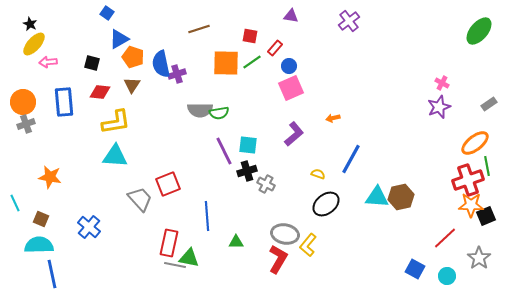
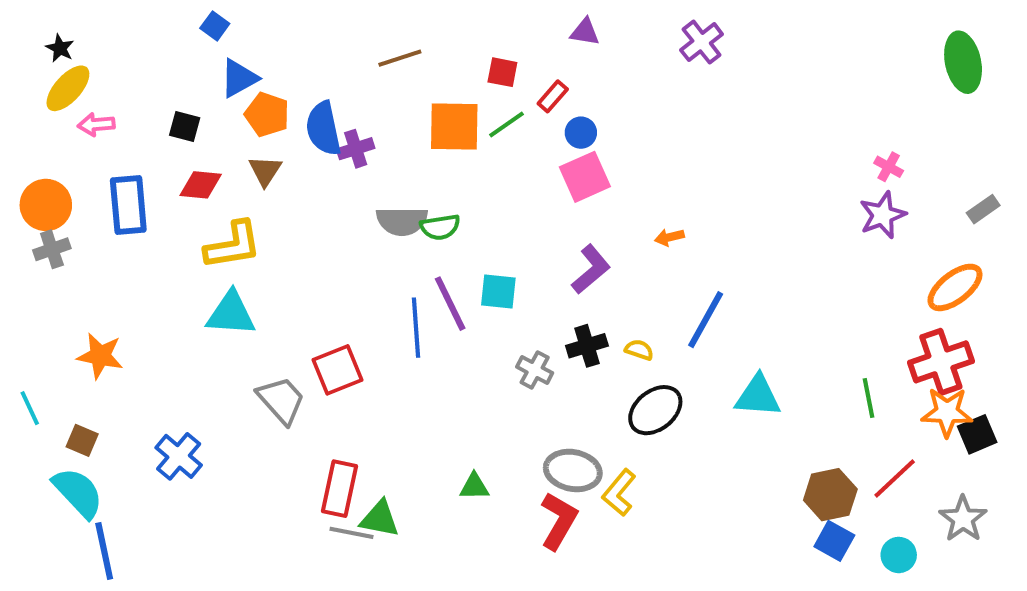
green ellipse: (479, 31) -> (963, 62), turned -52
green line: (487, 166) -> (869, 398), moved
black cross: (247, 171) -> (587, 346), moved
brown hexagon: (401, 197) -> (830, 495), moved
blue line: (207, 216) -> (416, 328), moved
cyan semicircle: (39, 245) -> (78, 493), turned 48

